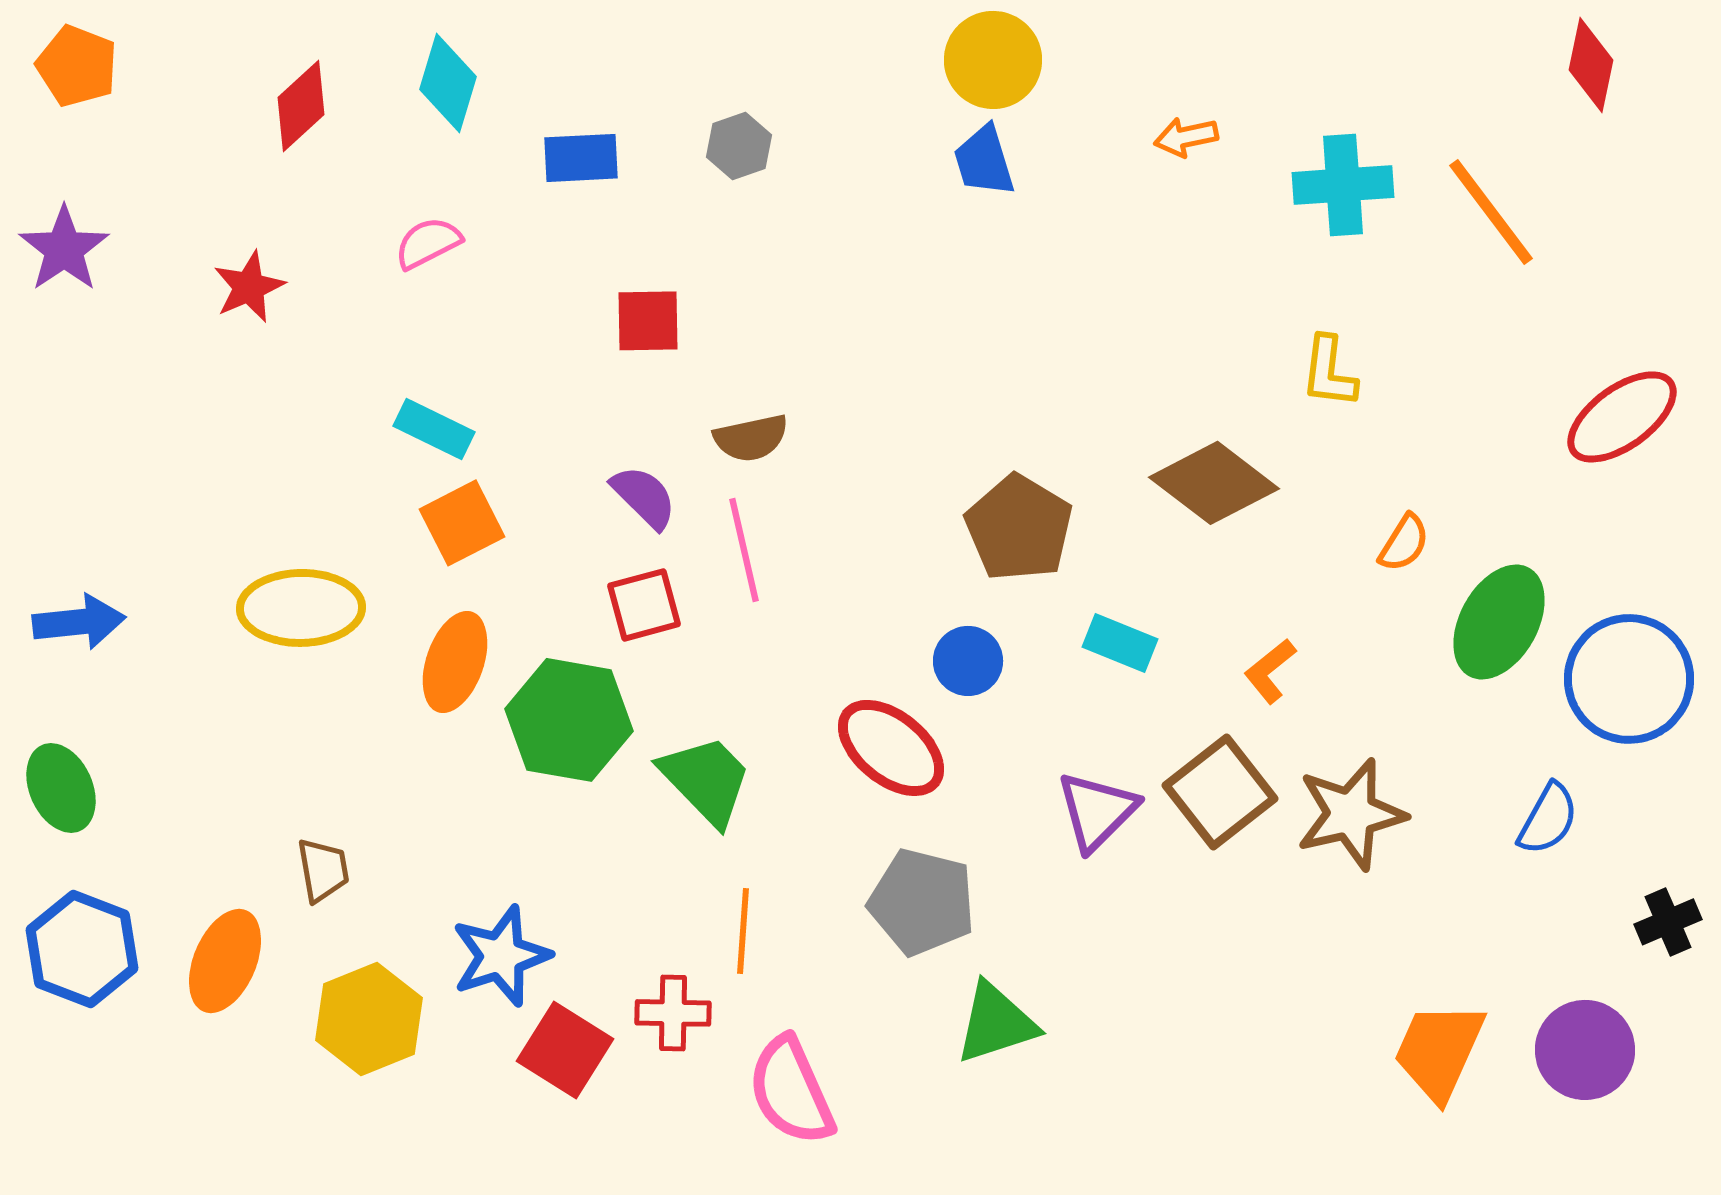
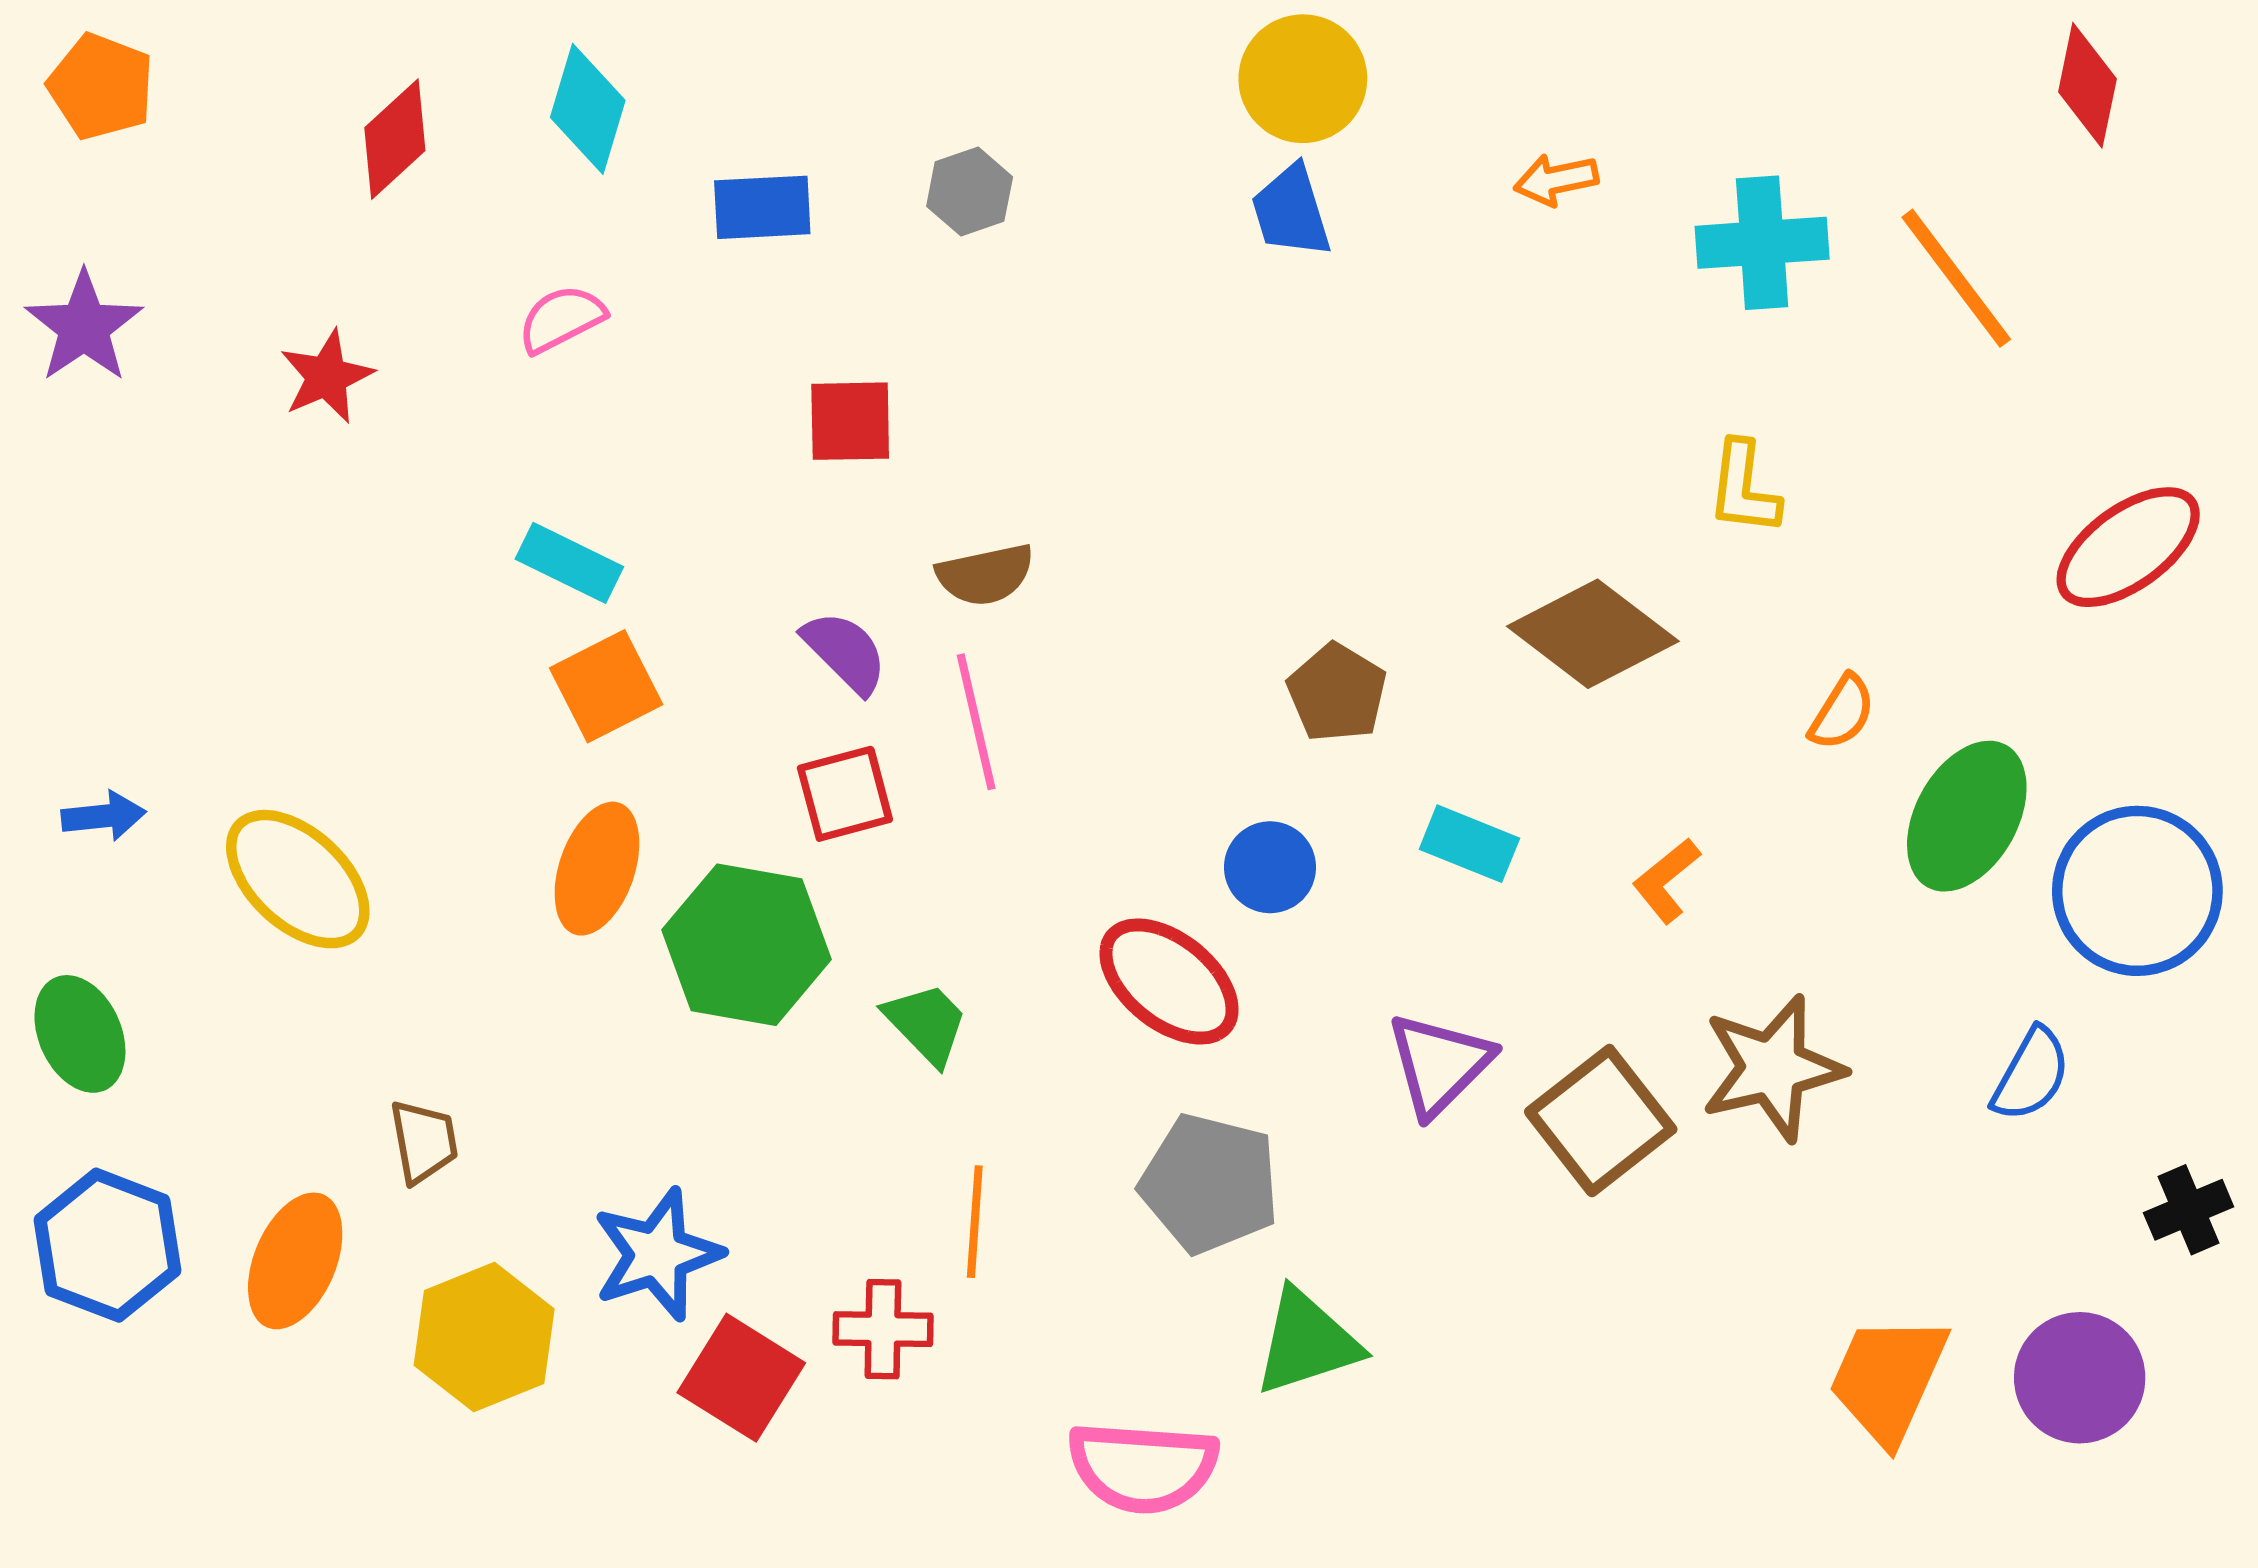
brown pentagon: (1019, 528) -> (1337, 693), size x0.7
yellow ellipse: (301, 608) -> (298, 879), moved, turned 44
blue arrow: (79, 622) -> (104, 816), size x0.7
green trapezoid: (706, 780) -> (926, 1023), size x0.7
brown square: (1220, 792) -> (1601, 1121), moved
pink semicircle: (791, 1091) -> (1143, 1467), moved, turned -62

